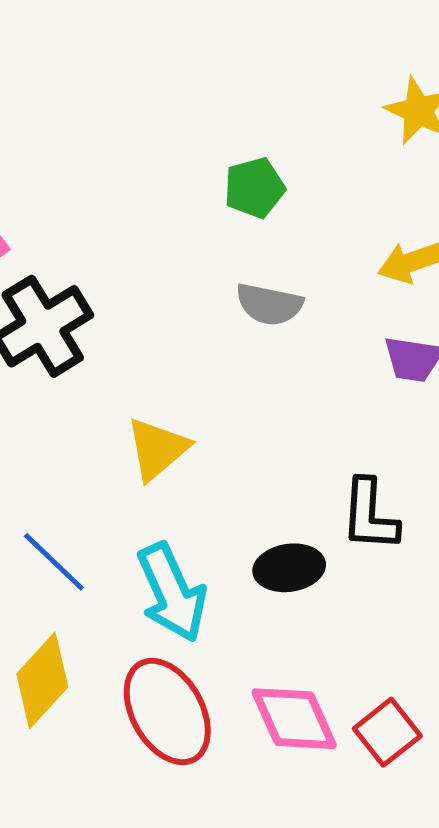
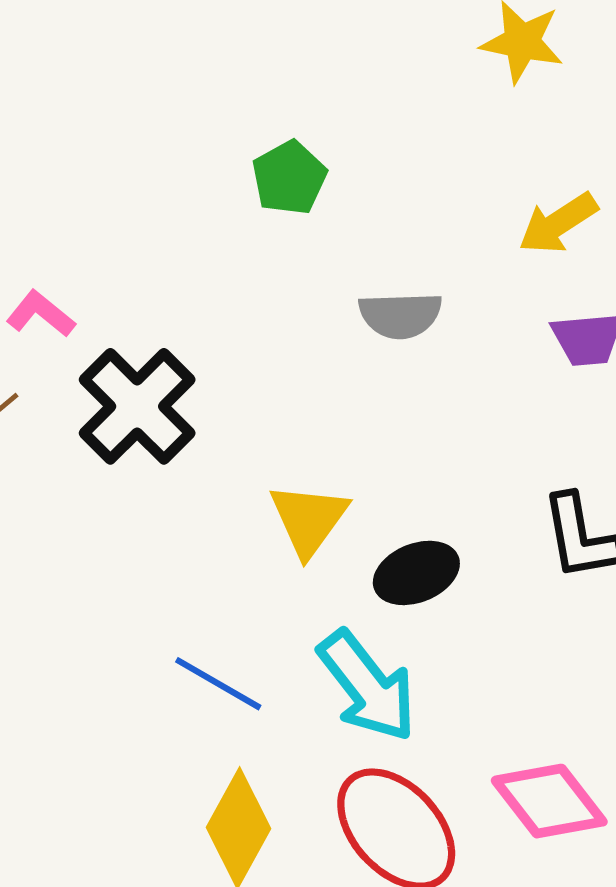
green pentagon: (255, 188) -> (289, 178), moved
black ellipse: (289, 568) -> (416, 573), moved

